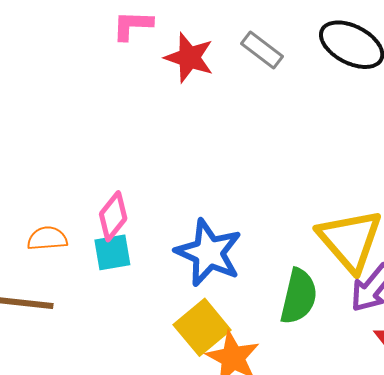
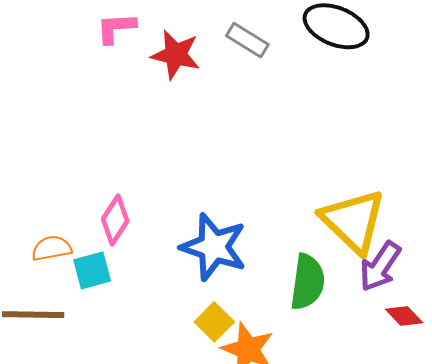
cyan square: (112, 252) -> (92, 270), moved
yellow square: (202, 327) -> (214, 322), size x0.7

